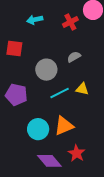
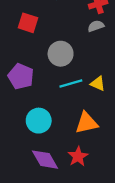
gray semicircle: (74, 57) -> (96, 26), moved
orange triangle: (64, 126) -> (87, 123), moved

